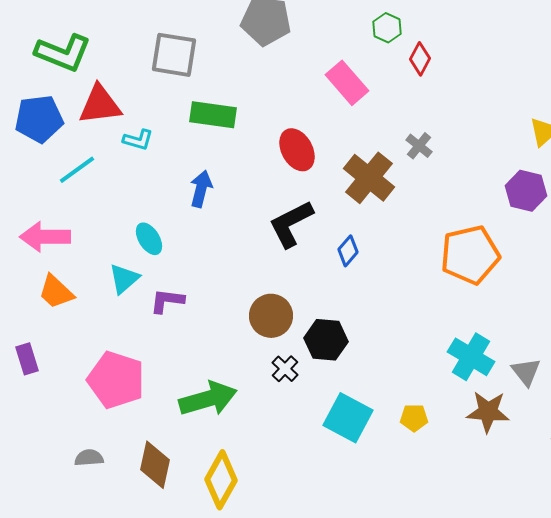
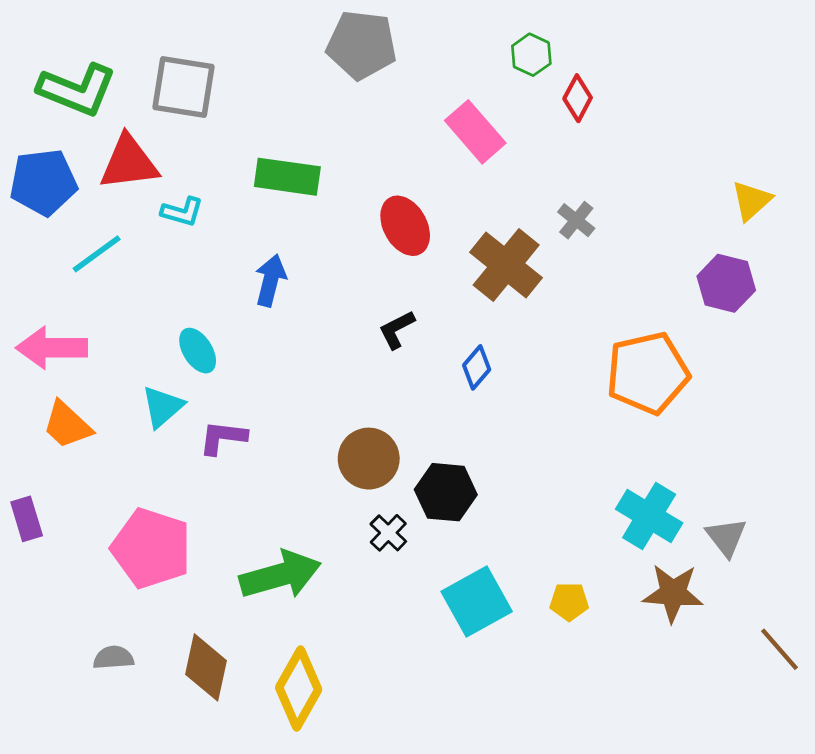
gray square: (174, 55) -> (184, 87), moved
black L-shape: (291, 224) -> (397, 330), size x0.6
cyan square: (348, 418) -> (477, 602), turned 33

